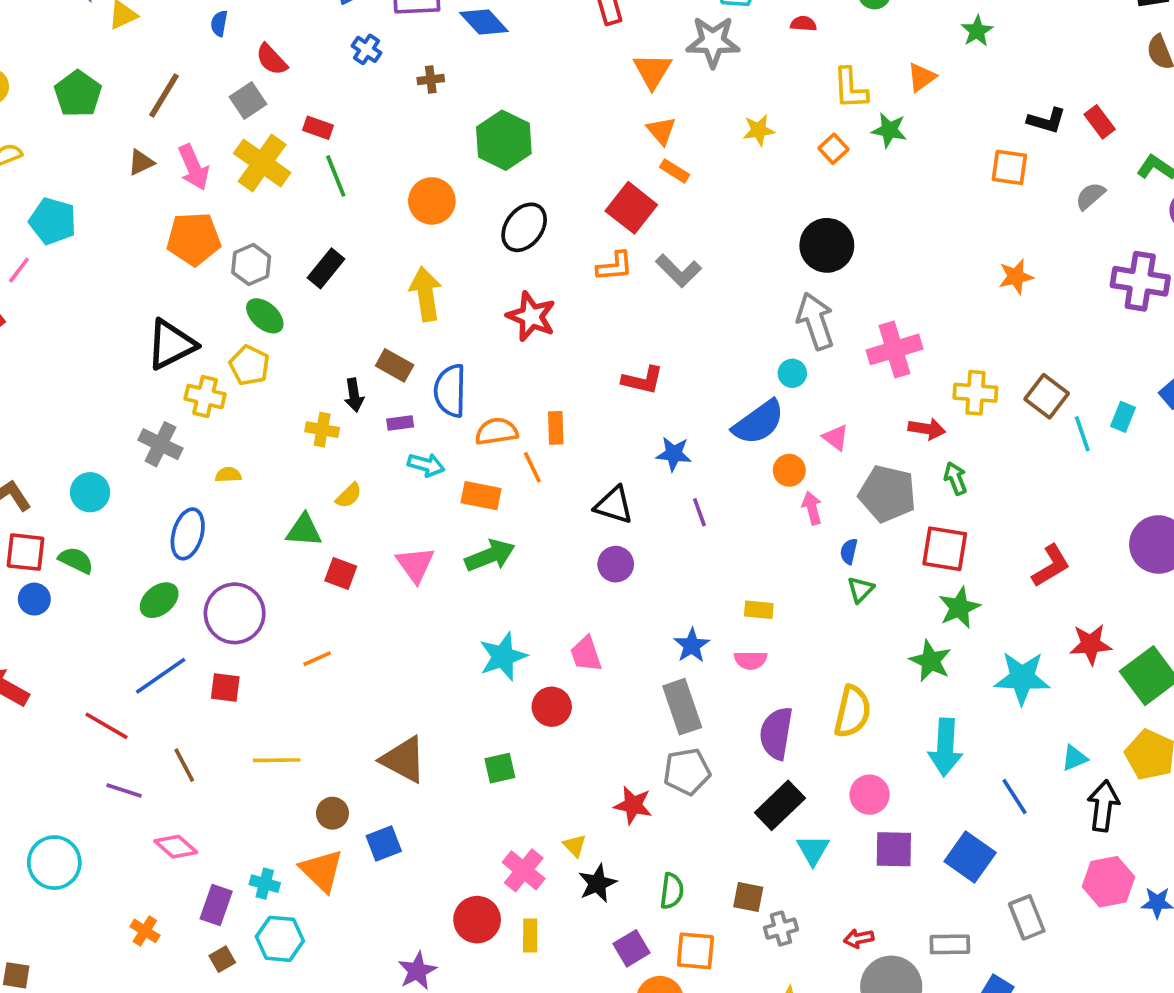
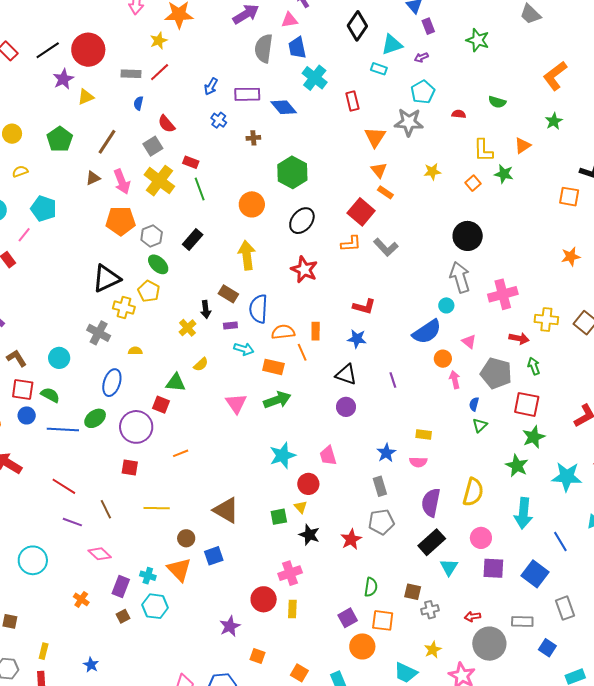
yellow cross: (322, 430) -> (188, 328), turned 36
blue star: (674, 454) -> (357, 339), moved
red square: (341, 573) -> (161, 405), moved
blue line: (161, 676) -> (63, 429), moved, turned 36
gray rectangle: (682, 707) -> (380, 486), size x0.7
red star: (633, 805) -> (351, 539), turned 30
yellow triangle: (575, 846) -> (301, 507), moved
pink cross: (524, 870) -> (290, 573), turned 30
black star: (597, 883) -> (309, 535), moved, turned -30

